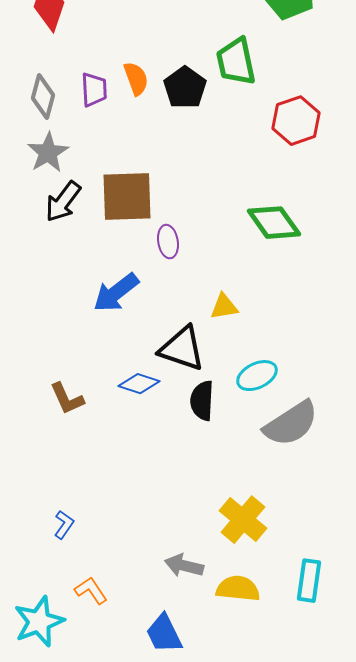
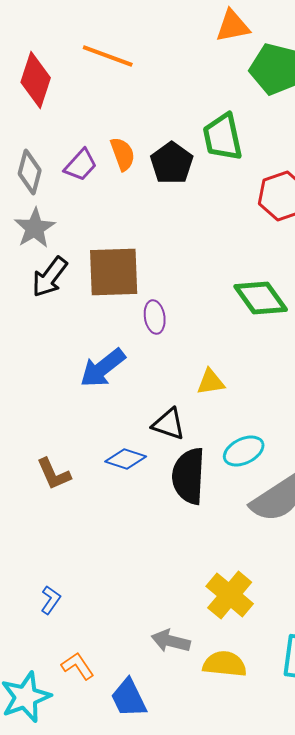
purple trapezoid: (94, 90) -> (81, 165), turned 45
black triangle: (182, 349) -> (169, 424), size x0.7
black semicircle: (202, 401) -> (189, 476), size x1.4
blue trapezoid: (164, 634) -> (129, 698), moved

